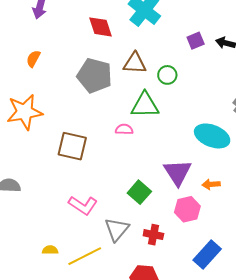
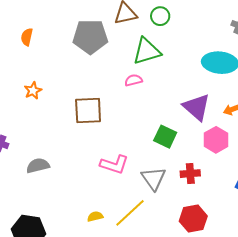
orange star: (25, 112) -> (33, 91), size x0.5

